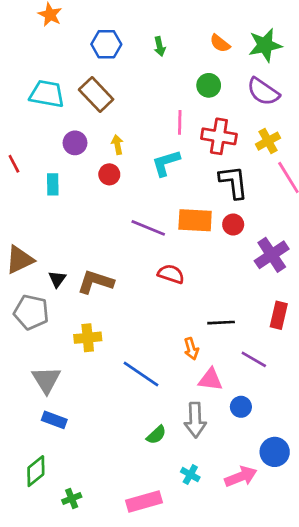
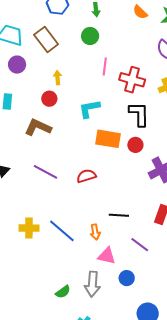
green circle: (209, 85) -> (90, 36), moved
purple circle: (75, 143) -> (17, 65), moved
cyan L-shape: (166, 163) -> (89, 109), moved
purple line: (148, 228) -> (45, 172), moved
red semicircle: (171, 274) -> (86, 176), turned -42
brown L-shape: (95, 282) -> (38, 127), moved
yellow cross: (88, 338) -> (29, 228), moved
blue line: (141, 374) -> (62, 231), moved

